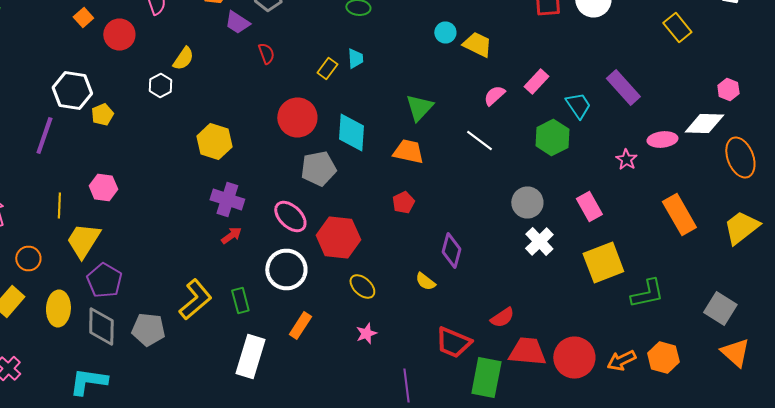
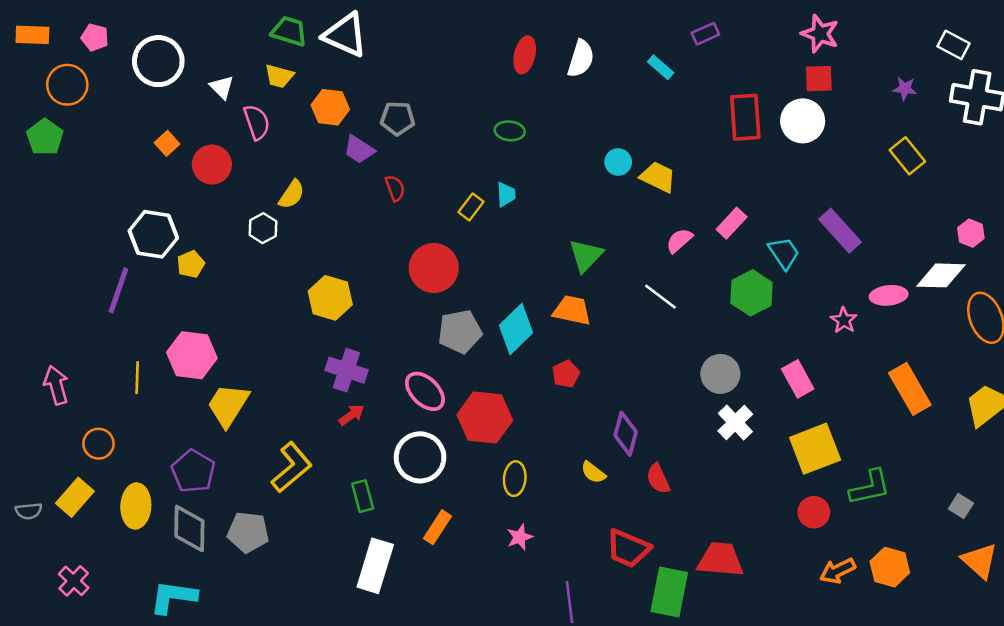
cyan diamond: (351, 132) -> (516, 329), moved, turned 42
pink hexagon: (103, 188) -> (192, 355), size x1.4
yellow trapezoid: (83, 240) -> (228, 405), moved
yellow ellipse: (362, 286) -> (515, 479), turned 52
yellow L-shape: (195, 300) -> (292, 467), moved
gray square: (720, 308) -> (961, 506), size x0.6
red semicircle: (502, 318) -> (658, 479), moved, turned 100
red circle: (574, 358) -> (814, 512), moved, size x0.6

